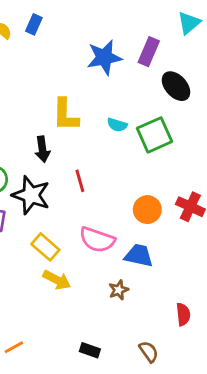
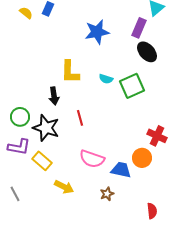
purple rectangle: (149, 52) -> (139, 28), moved
orange circle: (147, 210) -> (142, 158), moved
yellow rectangle: (45, 247) -> (42, 161), moved

